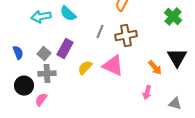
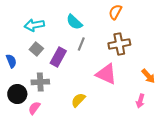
cyan semicircle: (68, 14) -> (74, 22), moved
gray line: (100, 32) -> (81, 44), moved
gray square: (44, 54) -> (36, 49), moved
yellow semicircle: (85, 68) -> (78, 100), moved

